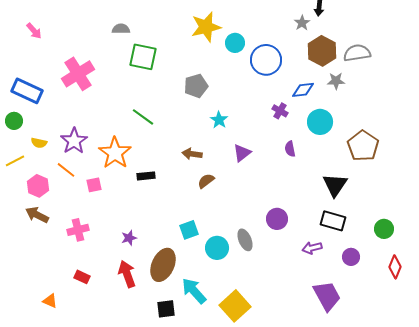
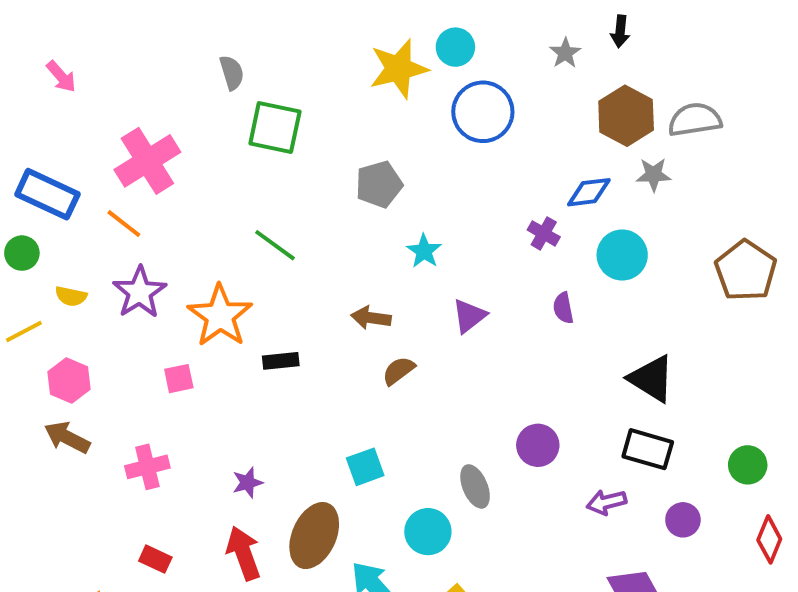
gray star: (302, 23) -> (565, 53), moved
gray semicircle: (121, 29) -> (232, 73), turned 72
cyan circle: (235, 43) -> (455, 47), moved
blue circle: (266, 60) -> (483, 112), moved
brown pentagon: (363, 146) -> (746, 271), moved
orange line: (66, 170) -> (124, 224), moved
black triangle: (335, 185) -> (652, 379), turned -32
cyan circle: (217, 248) -> (428, 532), moved

